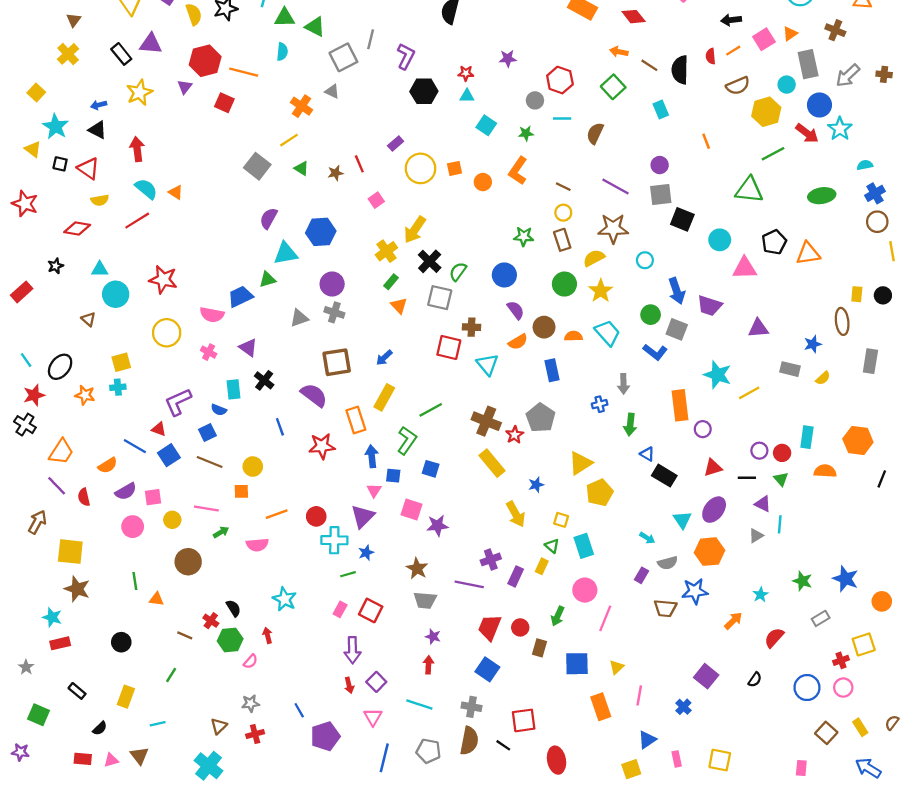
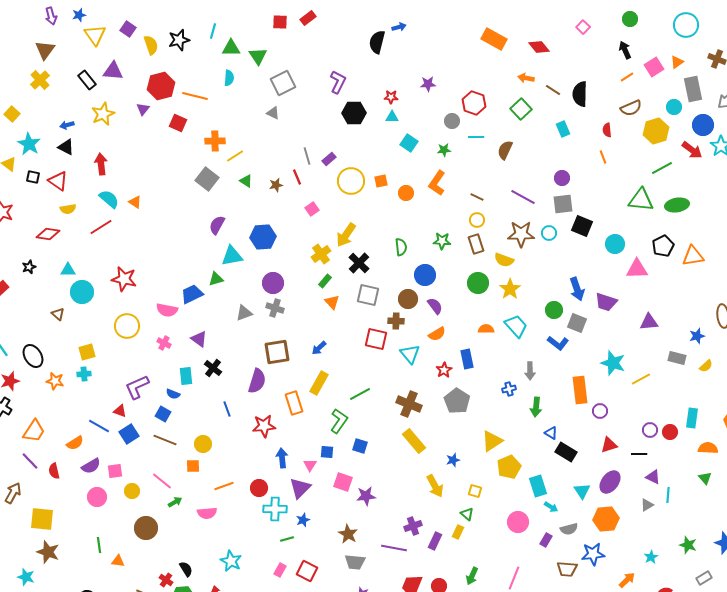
brown triangle: (74, 20) -> (45, 50), size x1.5
black arrow: (731, 20) -> (625, 50), turned 72
green triangle: (315, 27) -> (258, 56), turned 30
gray line: (371, 39) -> (307, 156), moved, turned -30
red semicircle: (711, 56) -> (607, 130), moved
orange cross: (301, 106) -> (215, 141), moved, turned -36
green ellipse: (822, 196) -> (677, 205), moved
yellow semicircle: (594, 258) -> (504, 260), turned -132
cyan circle: (645, 260) -> (549, 233), moved
green semicircle: (458, 272) -> (401, 247), moved, turned 138
brown circle: (544, 327) -> (408, 299), moved
black ellipse: (60, 367) -> (33, 356), turned -70
purple semicircle: (314, 395) -> (257, 381), turned 70
blue square: (207, 433) -> (163, 414), turned -35
red star: (515, 435) -> (444, 370), moved
blue arrow: (372, 456) -> (282, 458), moved
green triangle: (781, 479) -> (705, 478), moved
pink line: (206, 508) -> (162, 481), turned 30
cyan rectangle: (584, 546) -> (538, 486), moved
pink circle: (585, 590) -> (518, 522), moved

